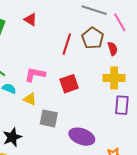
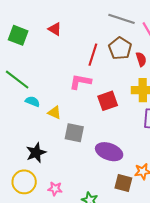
pink L-shape: (35, 74) -> (80, 82), moved
red square: (69, 84) -> (108, 101), moved

